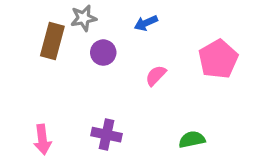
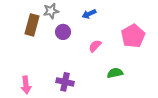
green semicircle: (192, 140) -> (115, 73), moved

